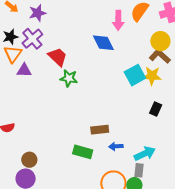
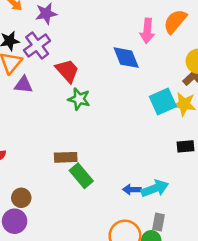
black rectangle: (156, 109) -> (185, 146), turned 56
brown rectangle: (100, 130) -> (66, 157), moved
green rectangle: (83, 152) -> (81, 176), moved, turned 30
cyan arrow: (145, 154) -> (155, 188), moved

